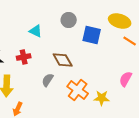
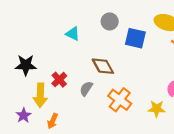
red cross: (24, 57) -> (59, 80), moved, turned -32
yellow star: (102, 98) -> (157, 109), moved

